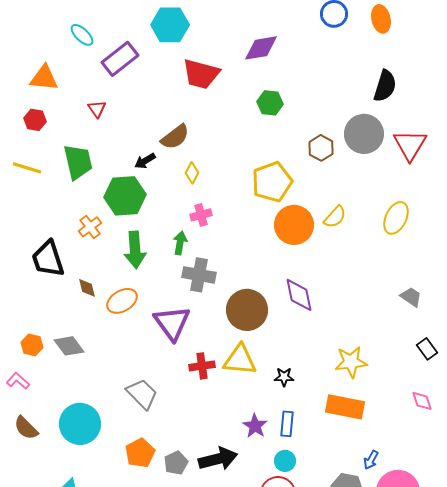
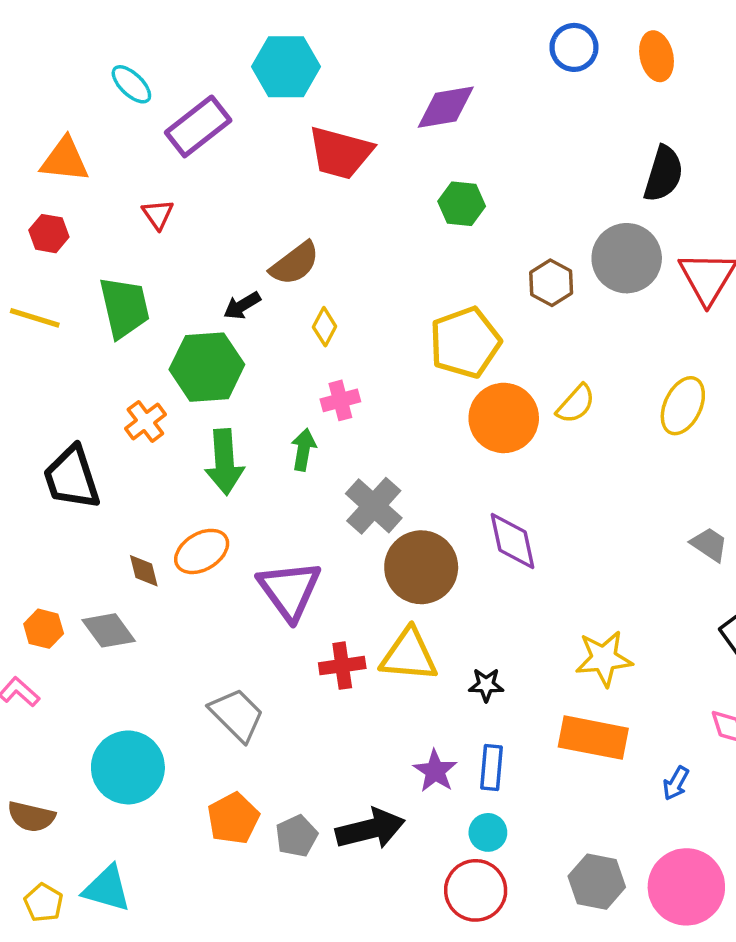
gray cross: (199, 275) -> (374, 506), moved, turned 32
brown diamond: (87, 288) -> (144, 571), moved
brown semicircle: (26, 428) -> (31, 817), moved, turned -32
blue arrow: (371, 460) -> (676, 783), moved

